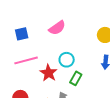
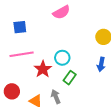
pink semicircle: (57, 28) -> (61, 12), moved

